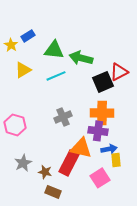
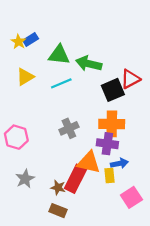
yellow star: (11, 45) -> (19, 42), moved
yellow rectangle: (116, 160) -> (110, 176), moved
brown star: (45, 172) -> (58, 188), moved
pink square: (100, 178) -> (131, 197), moved

